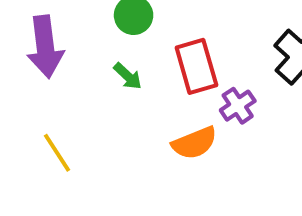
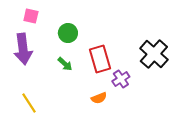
orange semicircle: (194, 143) -> (99, 98), size x0.7

